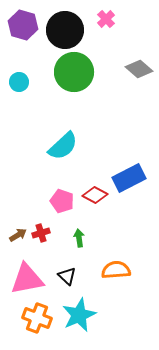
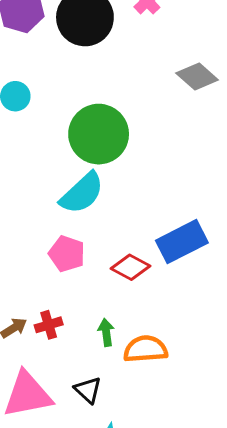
green circle: (74, 72) -> (99, 134), moved
pink pentagon: (62, 201) -> (67, 254), moved
orange semicircle: (116, 270) -> (146, 349), moved

